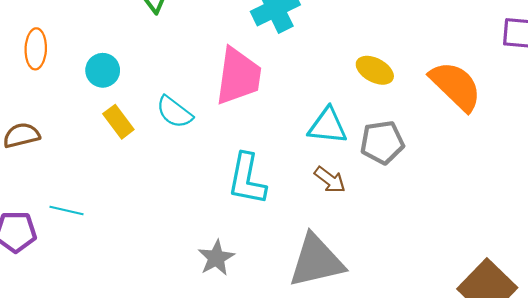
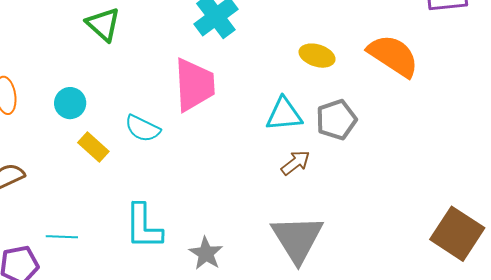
cyan L-shape: (247, 179) -> (143, 227), moved
brown arrow: (330, 180) -> (295, 163), turned -64
gray triangle: (316, 261) -> (297, 239), turned -38

